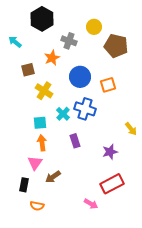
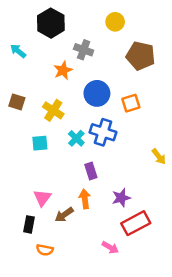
yellow circle: (94, 27) -> (115, 22), moved
brown square: (28, 70) -> (17, 102), moved, turned 32
cyan square: (40, 123) -> (40, 143), moved
orange arrow: (42, 143) -> (85, 199), moved
purple star: (110, 152) -> (121, 198), moved

